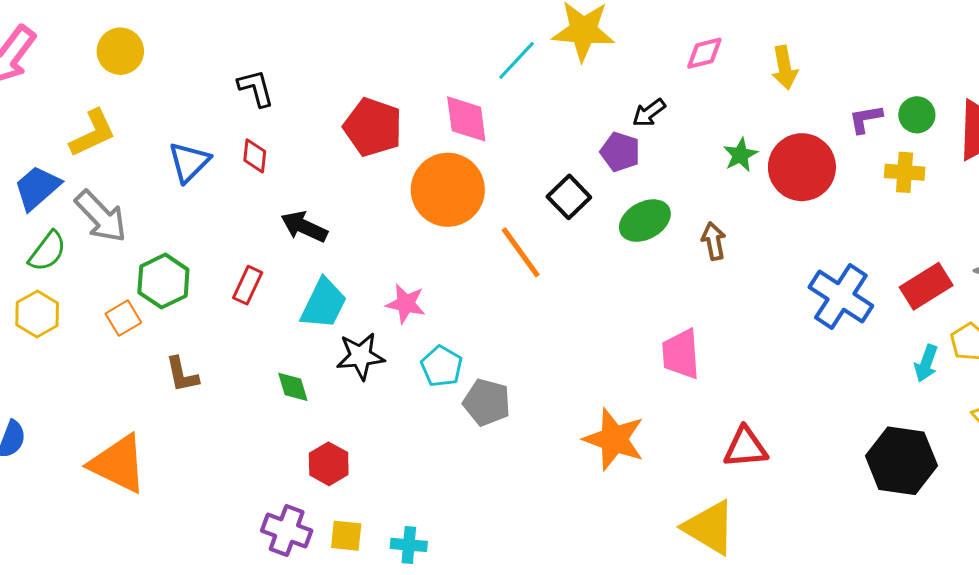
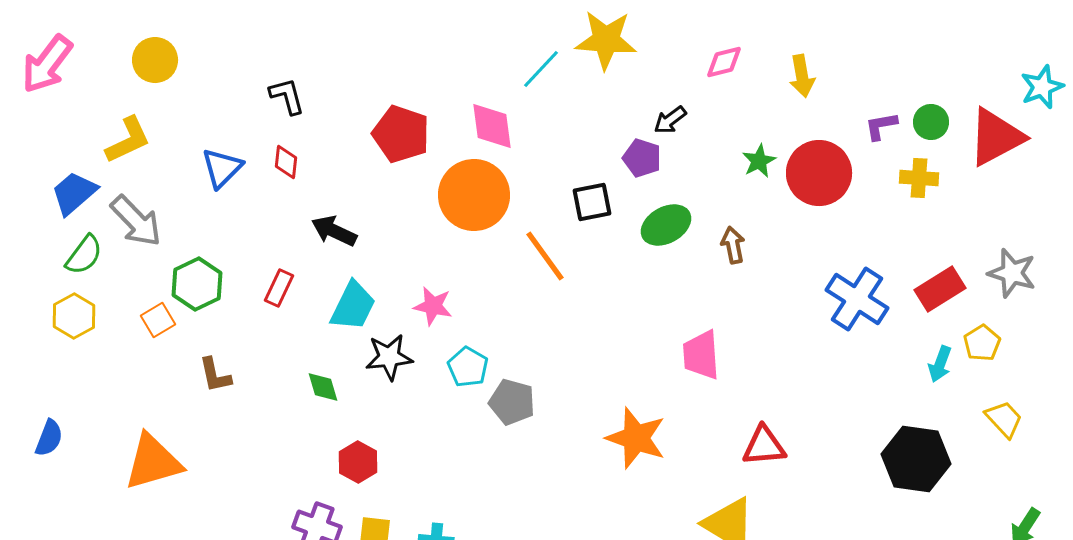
black square: (569, 197) -> (592, 202), turned 33
orange triangle: (118, 464) -> (153, 462), turned -42

